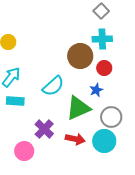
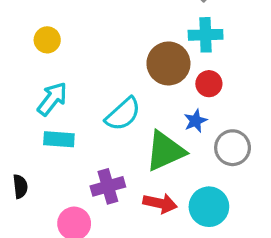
gray circle: (111, 117) -> (233, 148), moved
purple cross: (44, 129) -> (108, 186), turned 30

